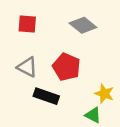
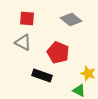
gray triangle: (27, 67) -> (23, 42), moved

